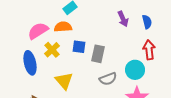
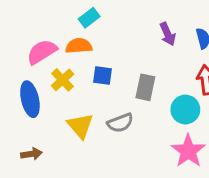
gray rectangle: (98, 54) -> (145, 87), moved
gray semicircle: (108, 79) -> (120, 123), moved

